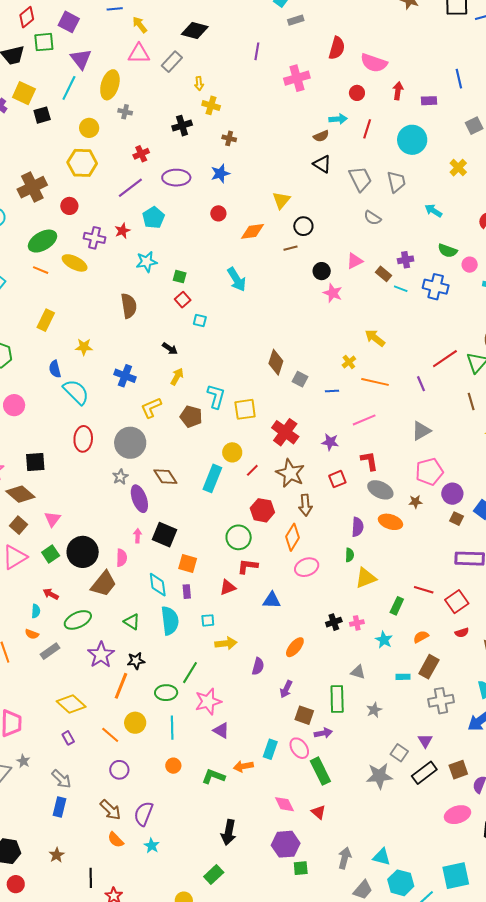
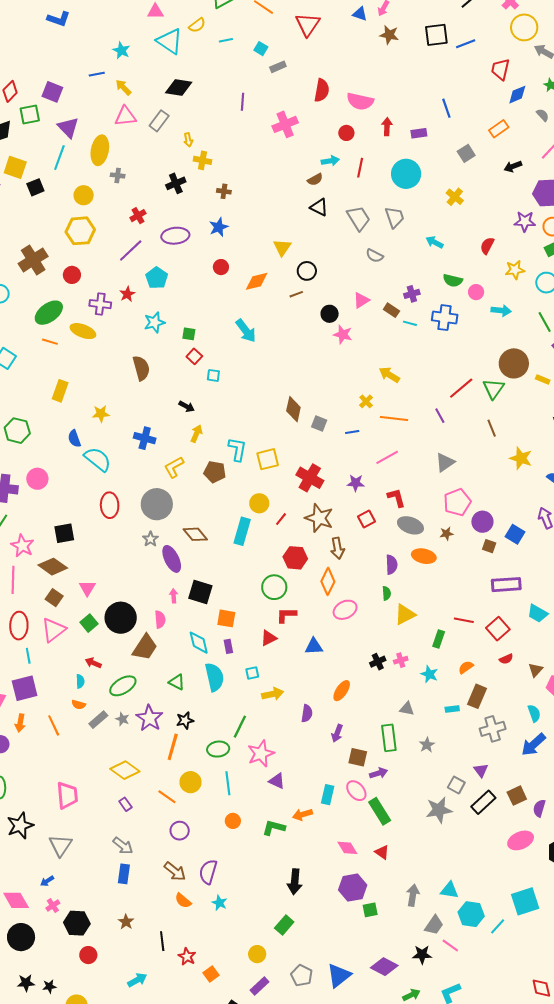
gray star: (23, 761) -> (122, 719), moved

